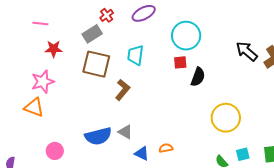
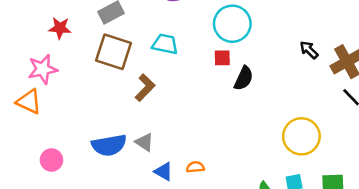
black arrow: (247, 51) -> (309, 50), size x0.7
cyan trapezoid: (136, 55) -> (165, 44), turned 90
yellow circle: (226, 118) -> (301, 136), moved

